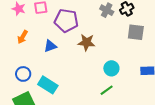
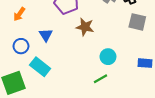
blue triangle: (50, 46) -> (46, 35), moved, turned -48
blue circle: (23, 74) -> (21, 46), moved

